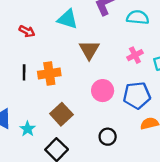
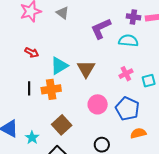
cyan triangle: (68, 19) -> (59, 66), moved, turned -48
blue pentagon: (137, 95) -> (127, 109), turned 30

